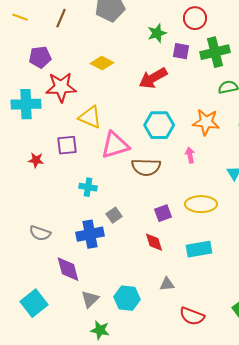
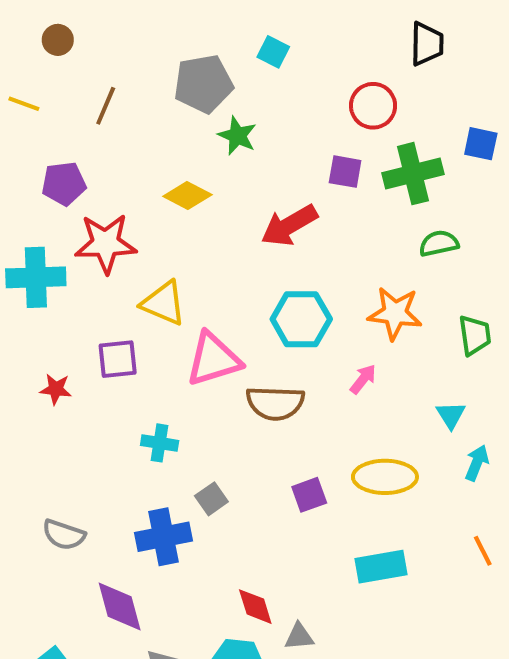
green star: (157, 33) -> (237, 136), moved, turned -30
pink arrow: (190, 155) -> (363, 379), turned 49
red diamond: (154, 242) -> (255, 607), moved
gray triangle: (167, 284) -> (299, 636), moved

